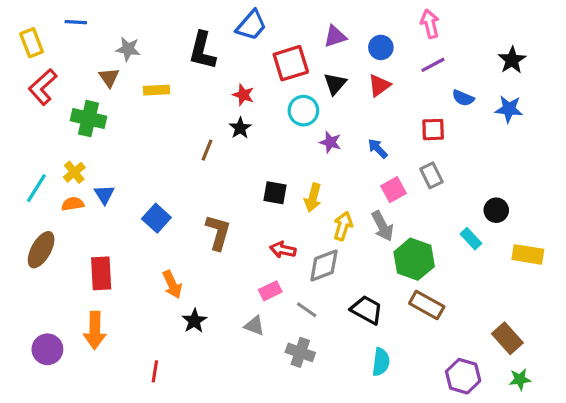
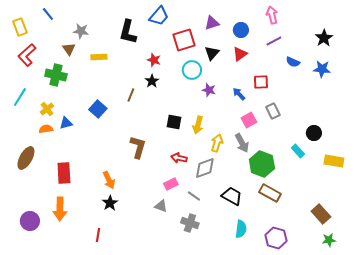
blue line: (76, 22) -> (48, 14), turned 48
red square: (433, 130) -> (261, 82), moved
cyan line: (36, 188) -> (20, 97), moved
blue triangle: (104, 194) -> (66, 123), turned 48
blue square: (156, 218) -> (98, 109), moved
black star: (194, 321) -> (110, 203), moved
purple hexagon: (463, 376) -> (276, 238), moved

